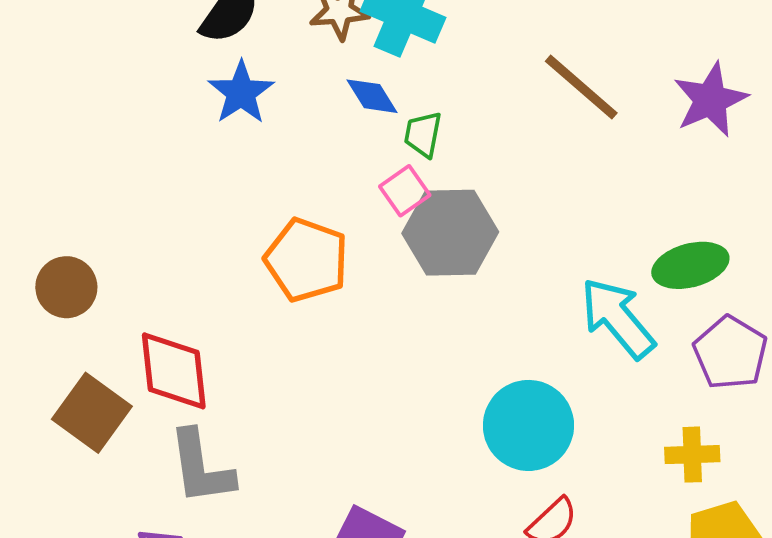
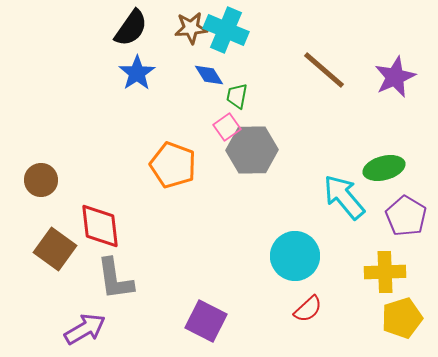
yellow cross: (692, 455) -> (385, 272), size x1.4

